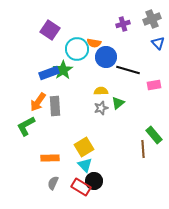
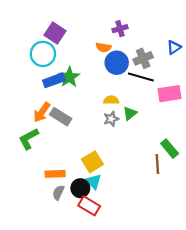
gray cross: (152, 19) -> (143, 58), moved
purple cross: (123, 24) -> (120, 29), moved
blue triangle: (158, 43) -> (174, 47), turned 40
cyan circle: (77, 49) -> (43, 54), moved
pink rectangle: (154, 85) -> (170, 94), size x1.5
gray rectangle: (55, 106) -> (61, 117), turned -54
black circle: (94, 181) -> (80, 188), moved
gray semicircle: (53, 183) -> (58, 193), moved

